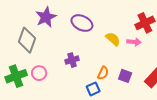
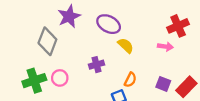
yellow semicircle: (113, 39) -> (126, 45), moved
purple square: (125, 76) -> (163, 84), moved

